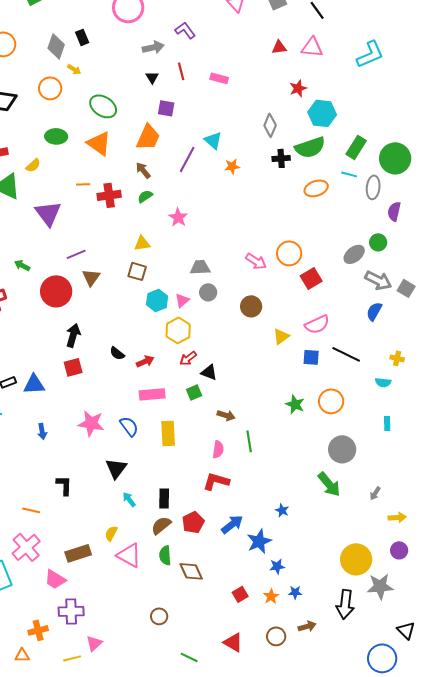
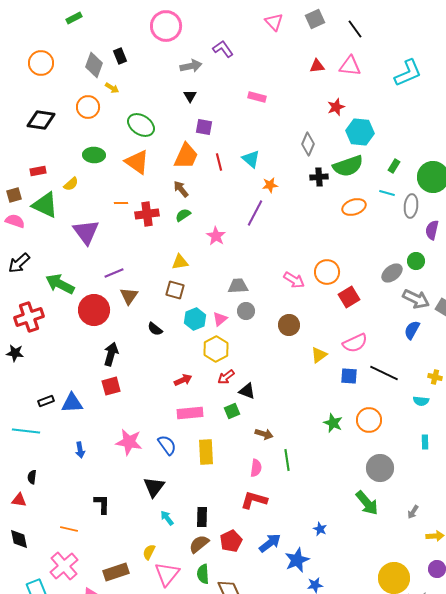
red line: (181, 71) -> (219, 162), moved
green rectangle: (356, 147) -> (394, 166), size x0.6
purple line: (187, 159) -> (255, 213), moved
green arrow: (22, 265) -> (60, 284), size x1.8
black semicircle: (117, 353) -> (155, 329), moved
pink triangle: (129, 555) -> (167, 574), turned 40

